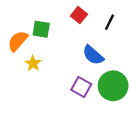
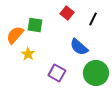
purple square: (81, 87) -> (57, 73), moved

